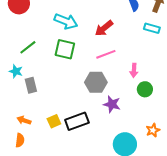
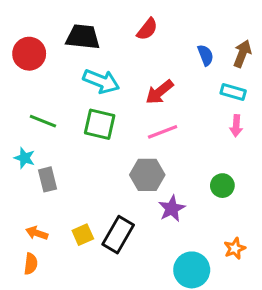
green line: (28, 47) -> (43, 121), turned 60
pink arrow: (134, 70) -> (236, 126), moved
purple star: (112, 104) -> (172, 209), turned 30
black rectangle: (77, 121) -> (118, 235), turned -40

